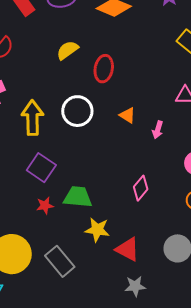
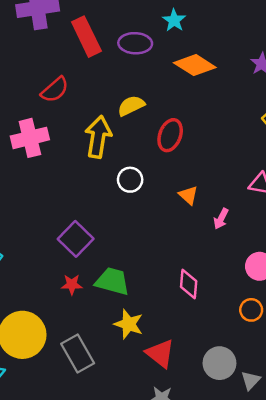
white circle: (77, 111) -> (130, 180), size x0.7
yellow arrow: (32, 118) -> (98, 137), moved
pink diamond: (141, 188) -> (189, 284), turned -45

